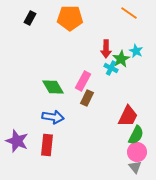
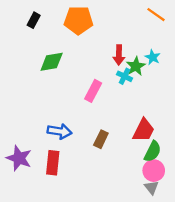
orange line: (129, 13) -> (156, 15), moved
green diamond: (53, 87) -> (52, 62), moved, turned -70
brown rectangle: (87, 98) -> (101, 139), moved

